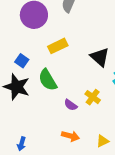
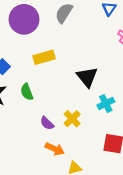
green semicircle: (48, 80) -> (27, 92), size x0.7
orange arrow: (71, 136) -> (55, 149), moved

